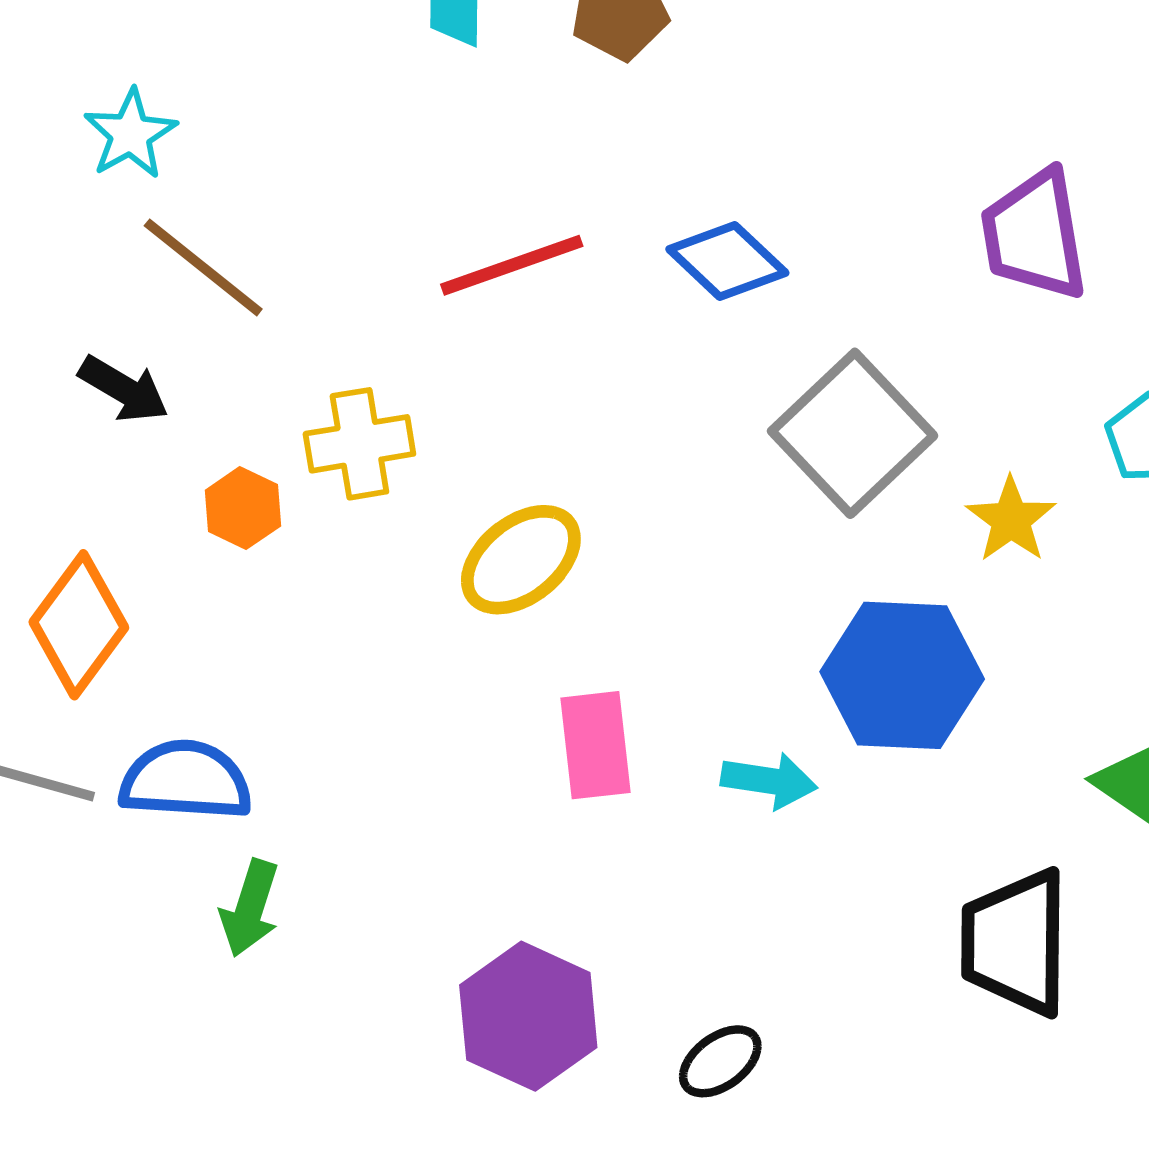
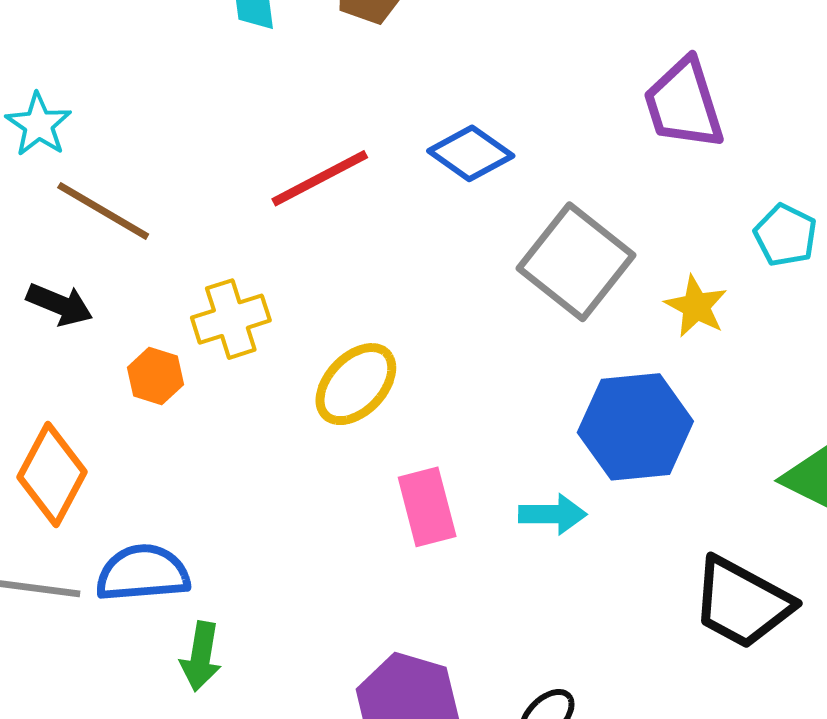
black trapezoid: (1015, 942) -> (742, 603), turned -54

